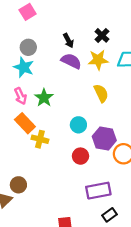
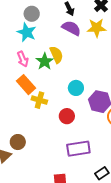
yellow semicircle: (101, 93) -> (56, 55), moved
red circle: (80, 156) -> (67, 116), moved
purple rectangle: (98, 191) -> (78, 149), moved

